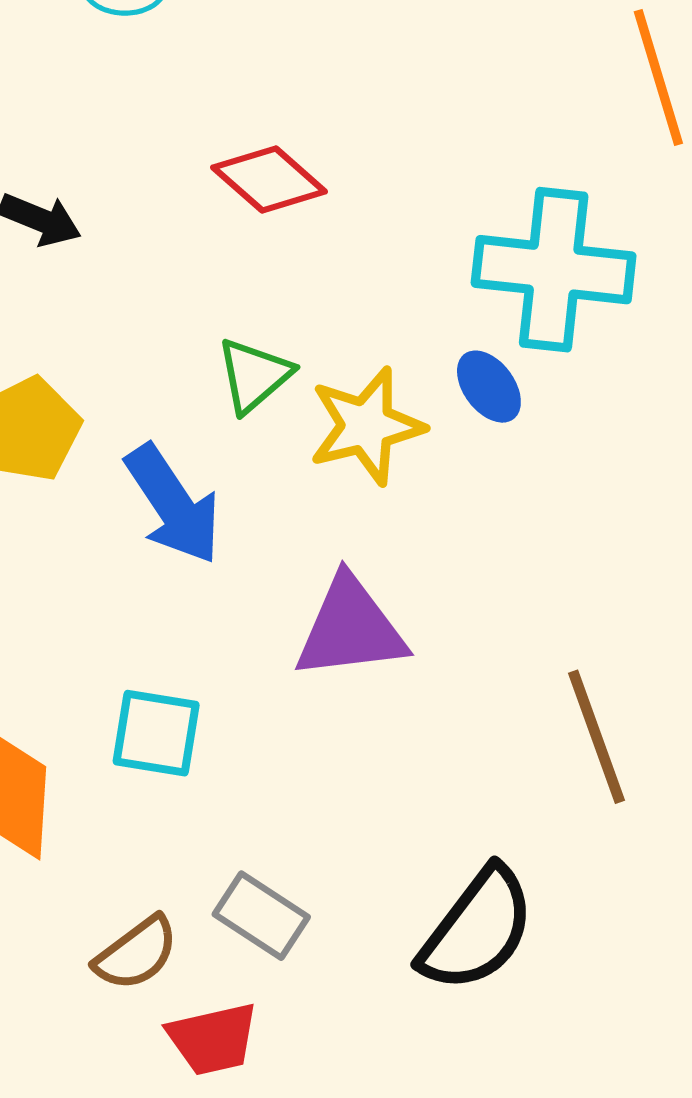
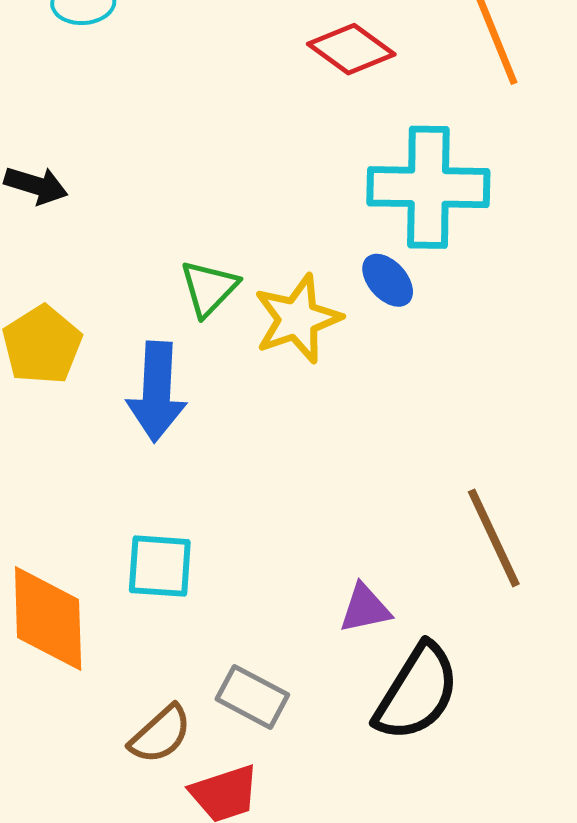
red diamond: (269, 179) -> (351, 49), moved
blue arrow: (173, 504) -> (157, 392), turned 42
purple triangle: (350, 628) -> (365, 609), moved, size x0.6

